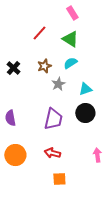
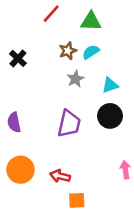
green triangle: (70, 39) -> (91, 21), turned -30
brown star: (44, 66) -> (68, 51), moved
red arrow: (52, 153) -> (60, 176), moved

